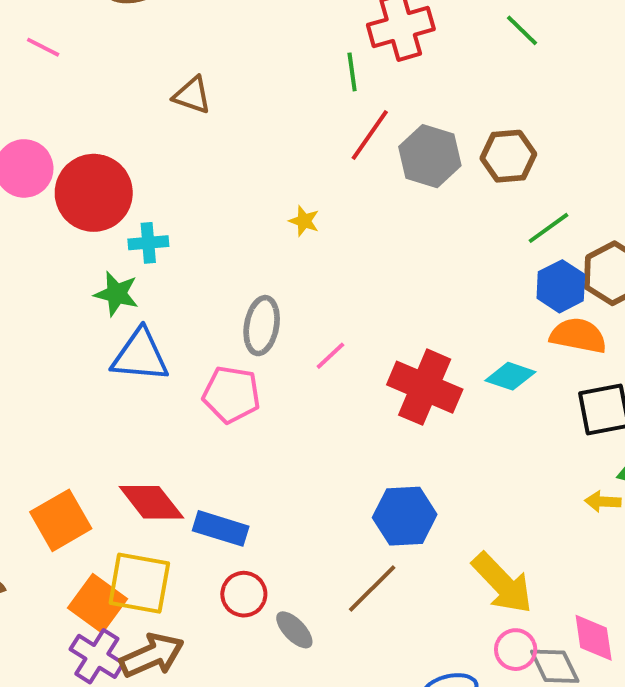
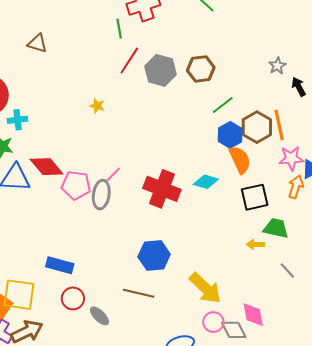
gray ellipse: (262, 326) -> (101, 195), moved
orange semicircle: (578, 336) -> (240, 160), turned 56
pink pentagon: (231, 394) -> (76, 185), moved
red diamond: (151, 502) -> (47, 167), moved
brown line: (372, 589) -> (139, 293), turned 60

